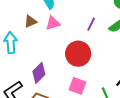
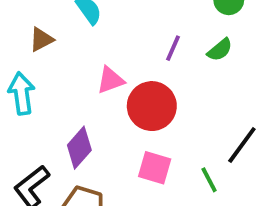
brown triangle: (30, 21) -> (41, 40), moved
pink triangle: (53, 23) -> (110, 80), moved

